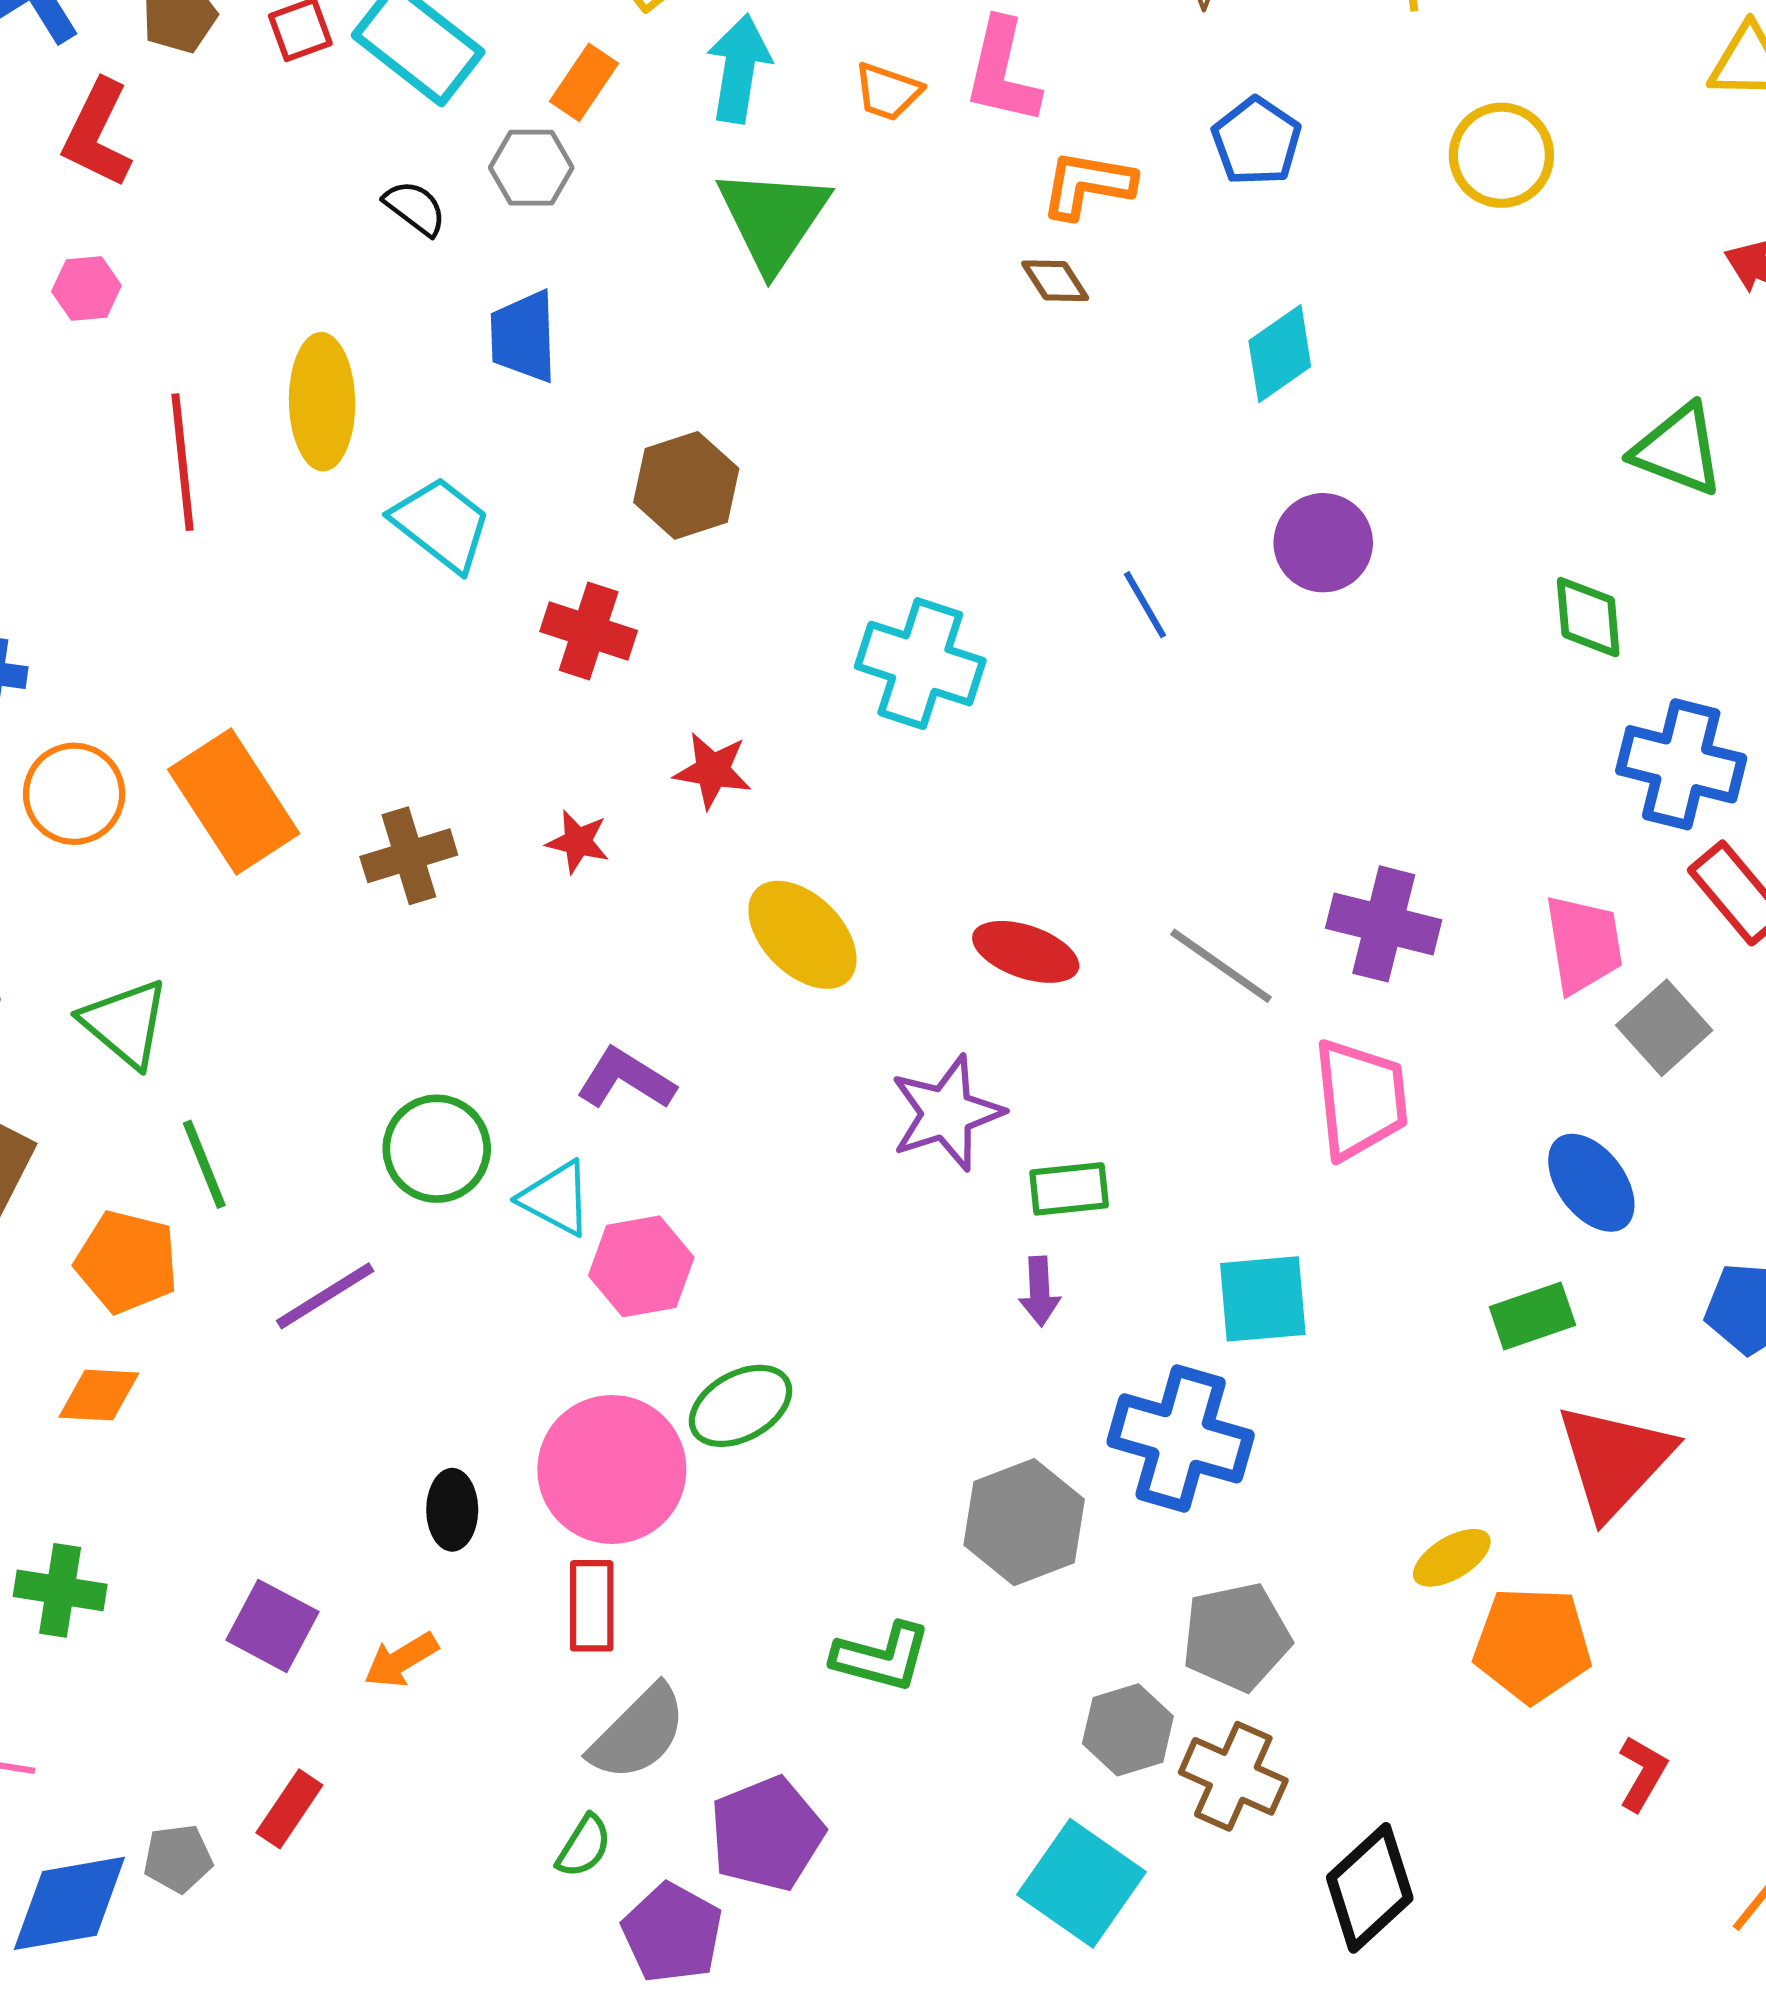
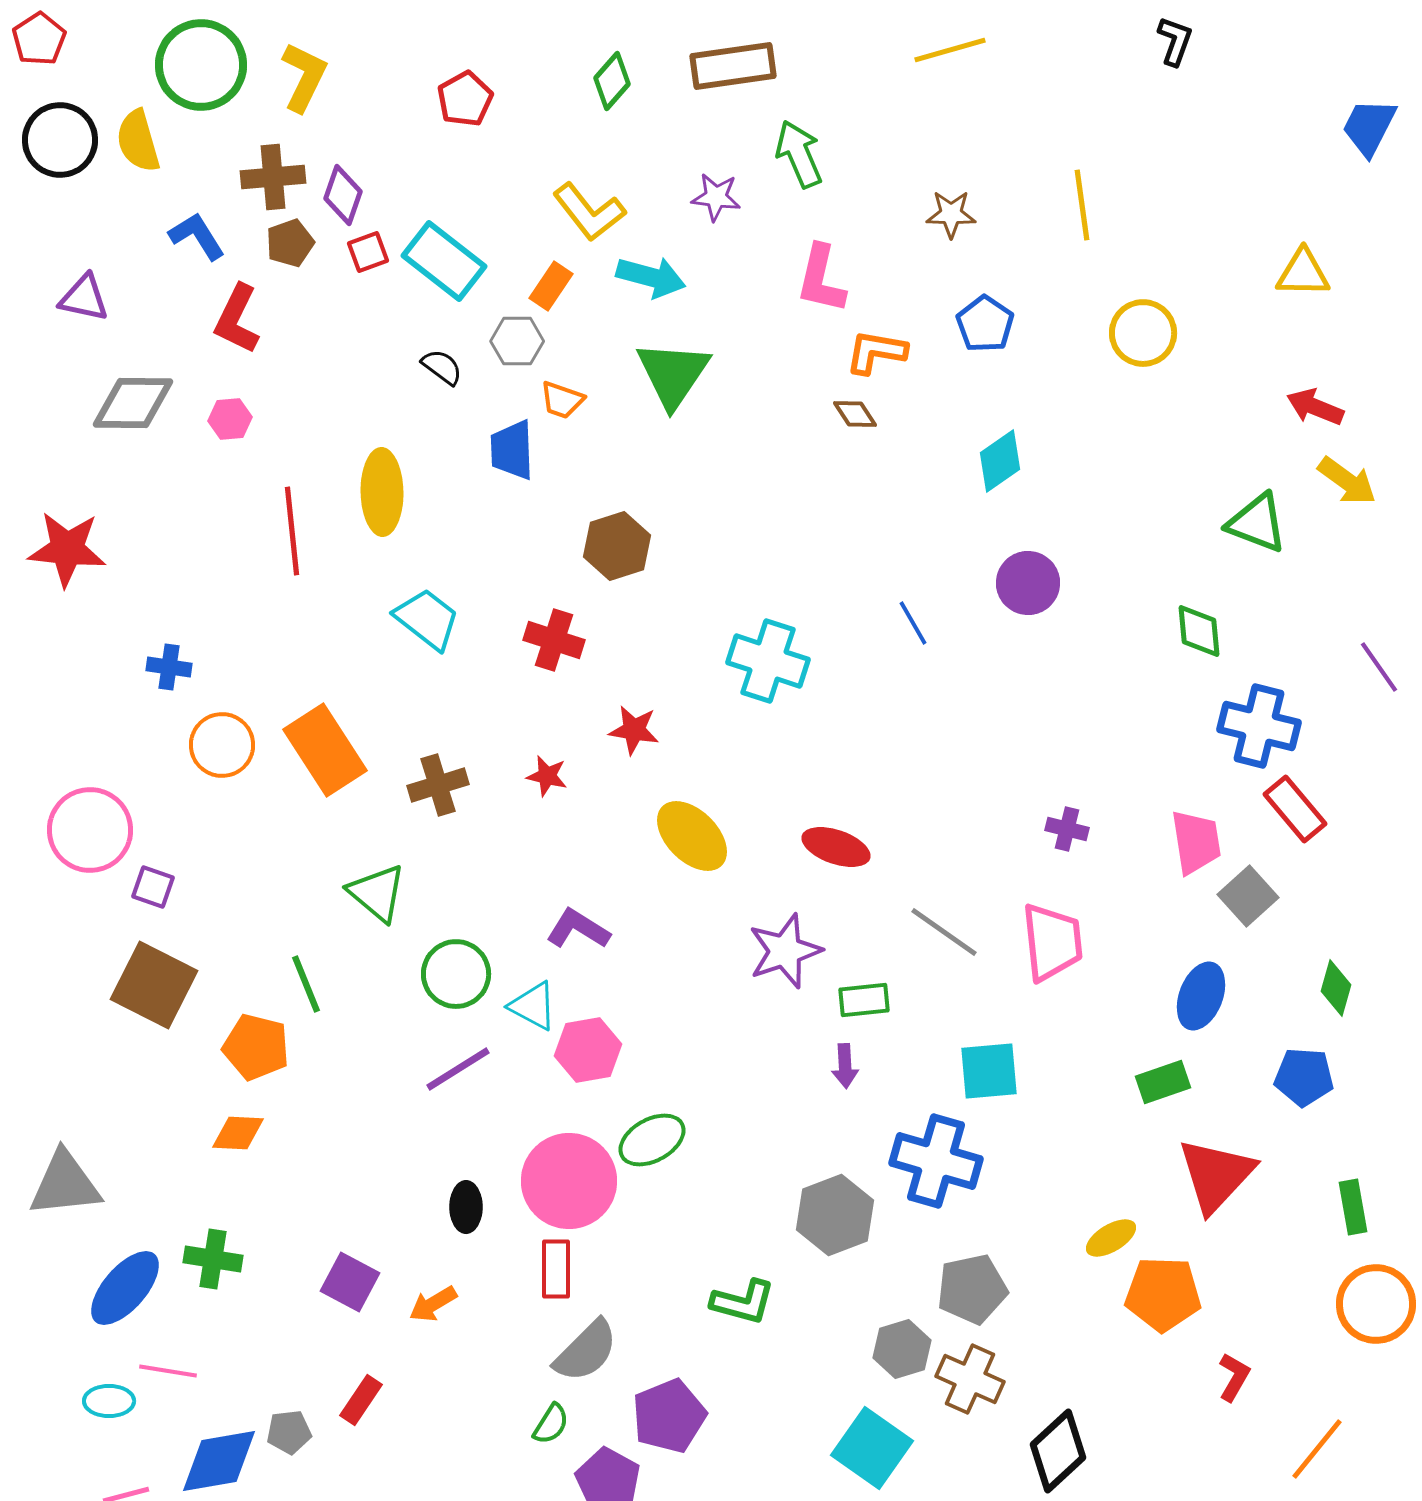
cyan arrow: (739, 68) -> (651, 277), turned 96
orange trapezoid: (888, 92) -> (562, 400), moved
cyan trapezoid: (441, 524) -> (427, 619), moved
purple cross: (1384, 924) -> (1067, 829), size x0.6
gray line: (1221, 966) -> (944, 932), moved
green triangle: (125, 1023) -> (377, 893), moved
blue ellipse: (1591, 1183) -> (1201, 996), turned 58
purple line: (325, 1296) -> (458, 1069), moved

